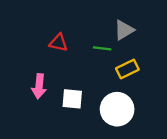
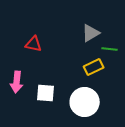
green line: (102, 48) -> (110, 49), moved

